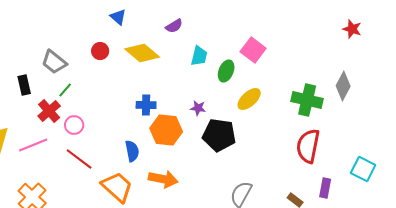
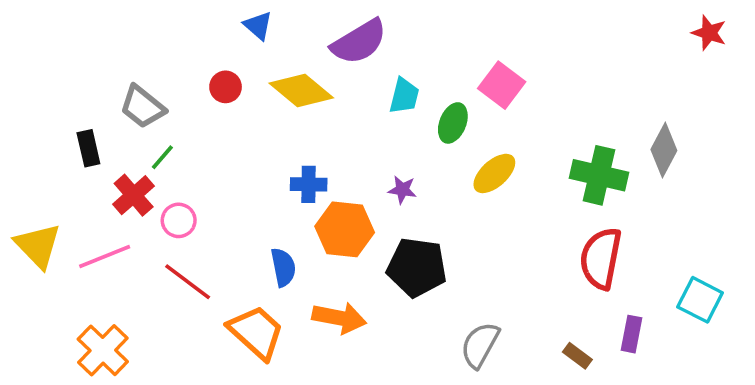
purple semicircle: (174, 26) -> (359, 42), size x1.8
red star: (352, 29) -> (709, 33), moved
black pentagon: (219, 135) -> (417, 267), moved

